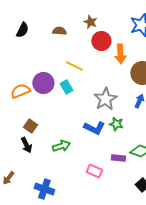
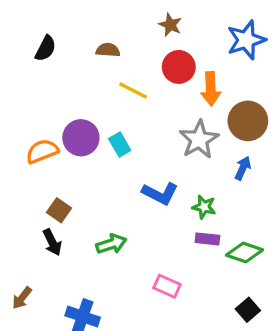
brown star: (90, 22) -> (170, 25), moved
yellow line: (74, 66) -> (133, 91), moved
gray star: (105, 99) -> (199, 139), moved
blue L-shape: (94, 128) -> (160, 193), moved
purple rectangle: (118, 158) -> (207, 239), moved

